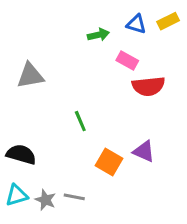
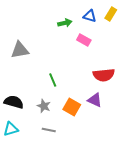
yellow rectangle: (168, 21) -> (111, 14), turned -32
red semicircle: (148, 86) -> (104, 75), moved
gray star: (45, 200) -> (44, 106), moved

